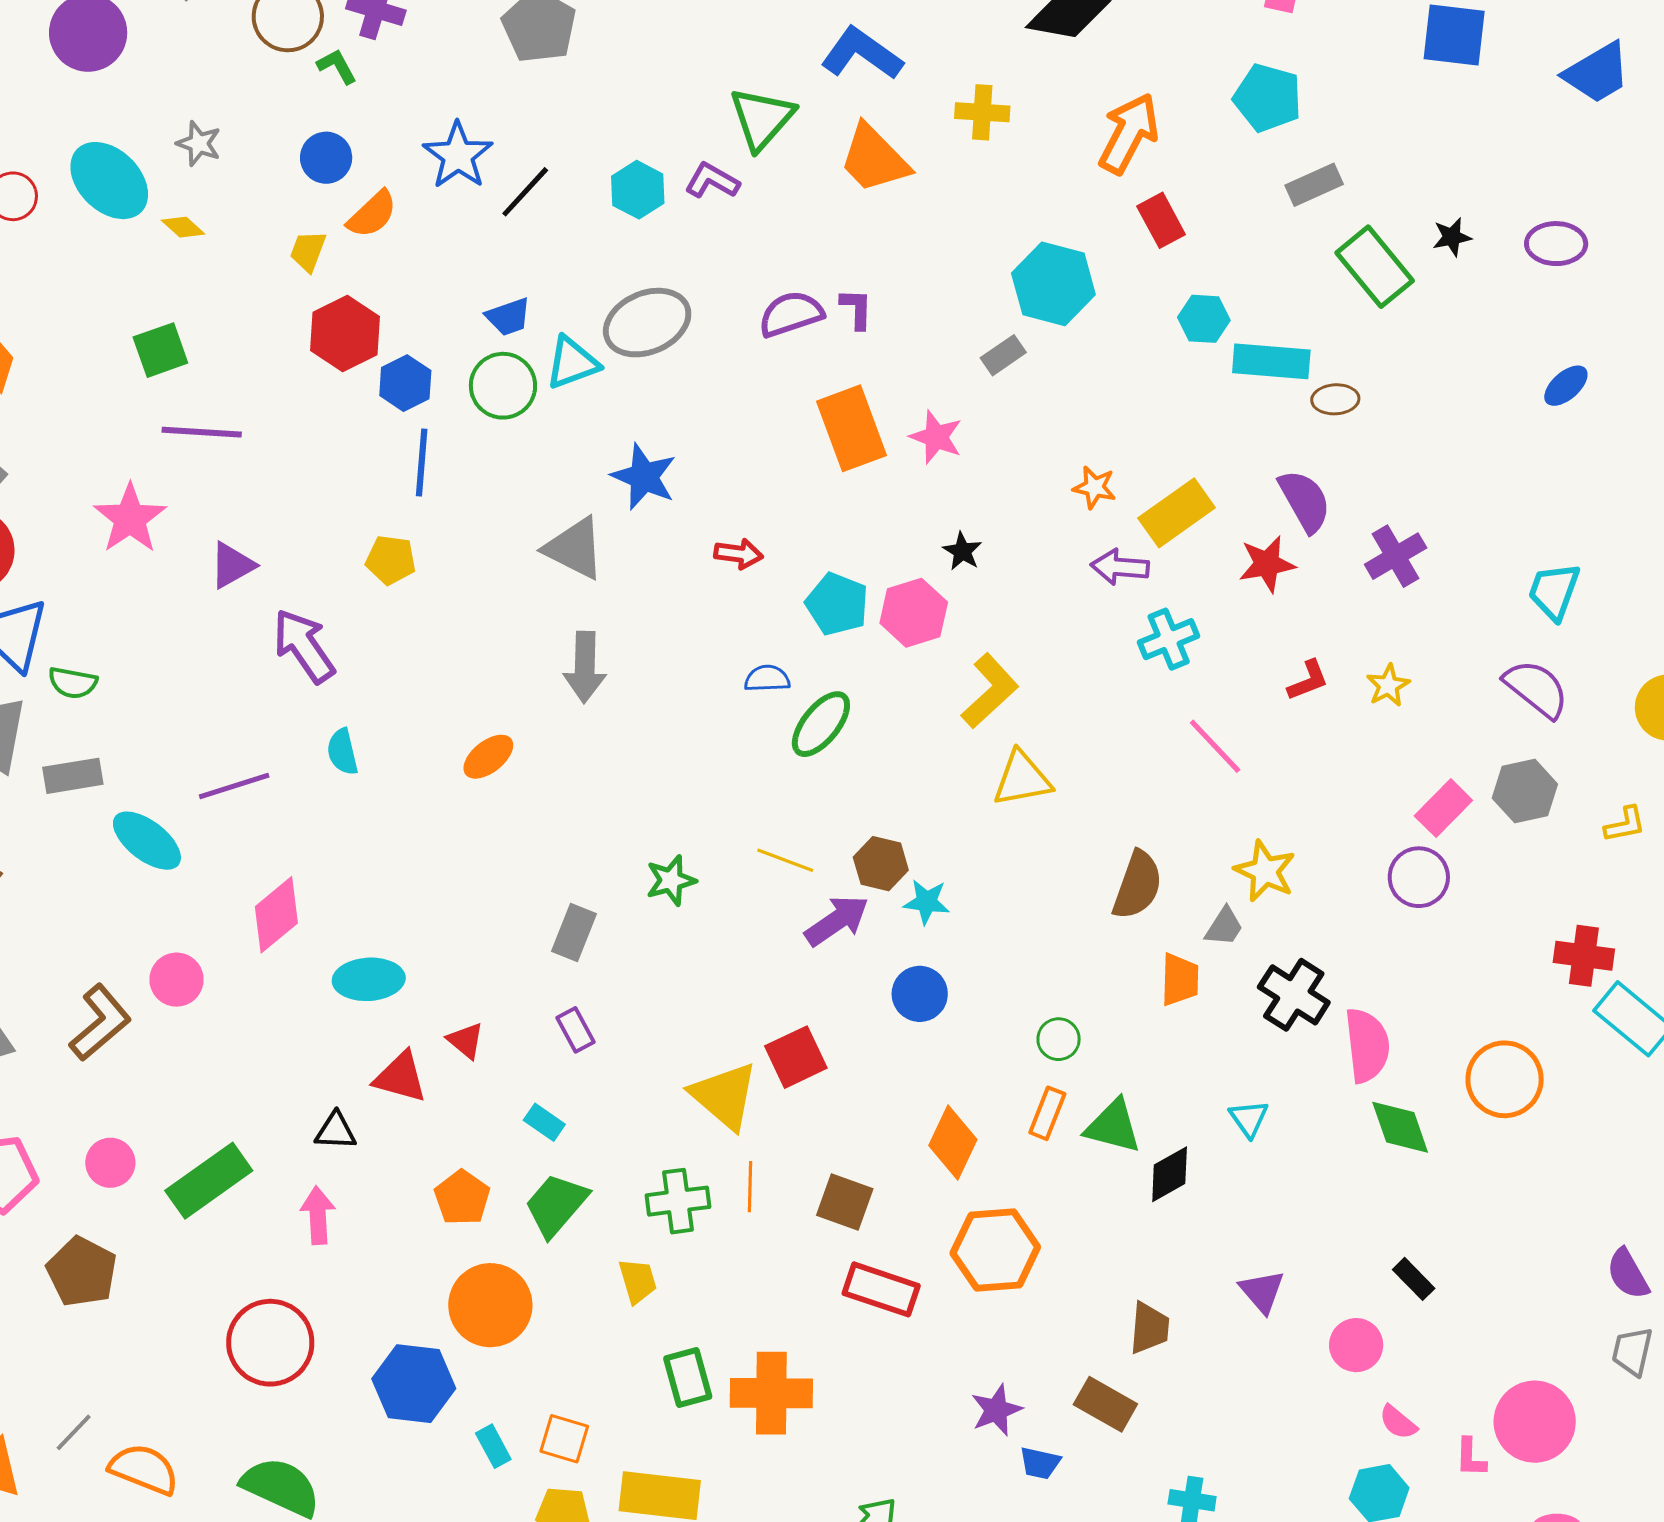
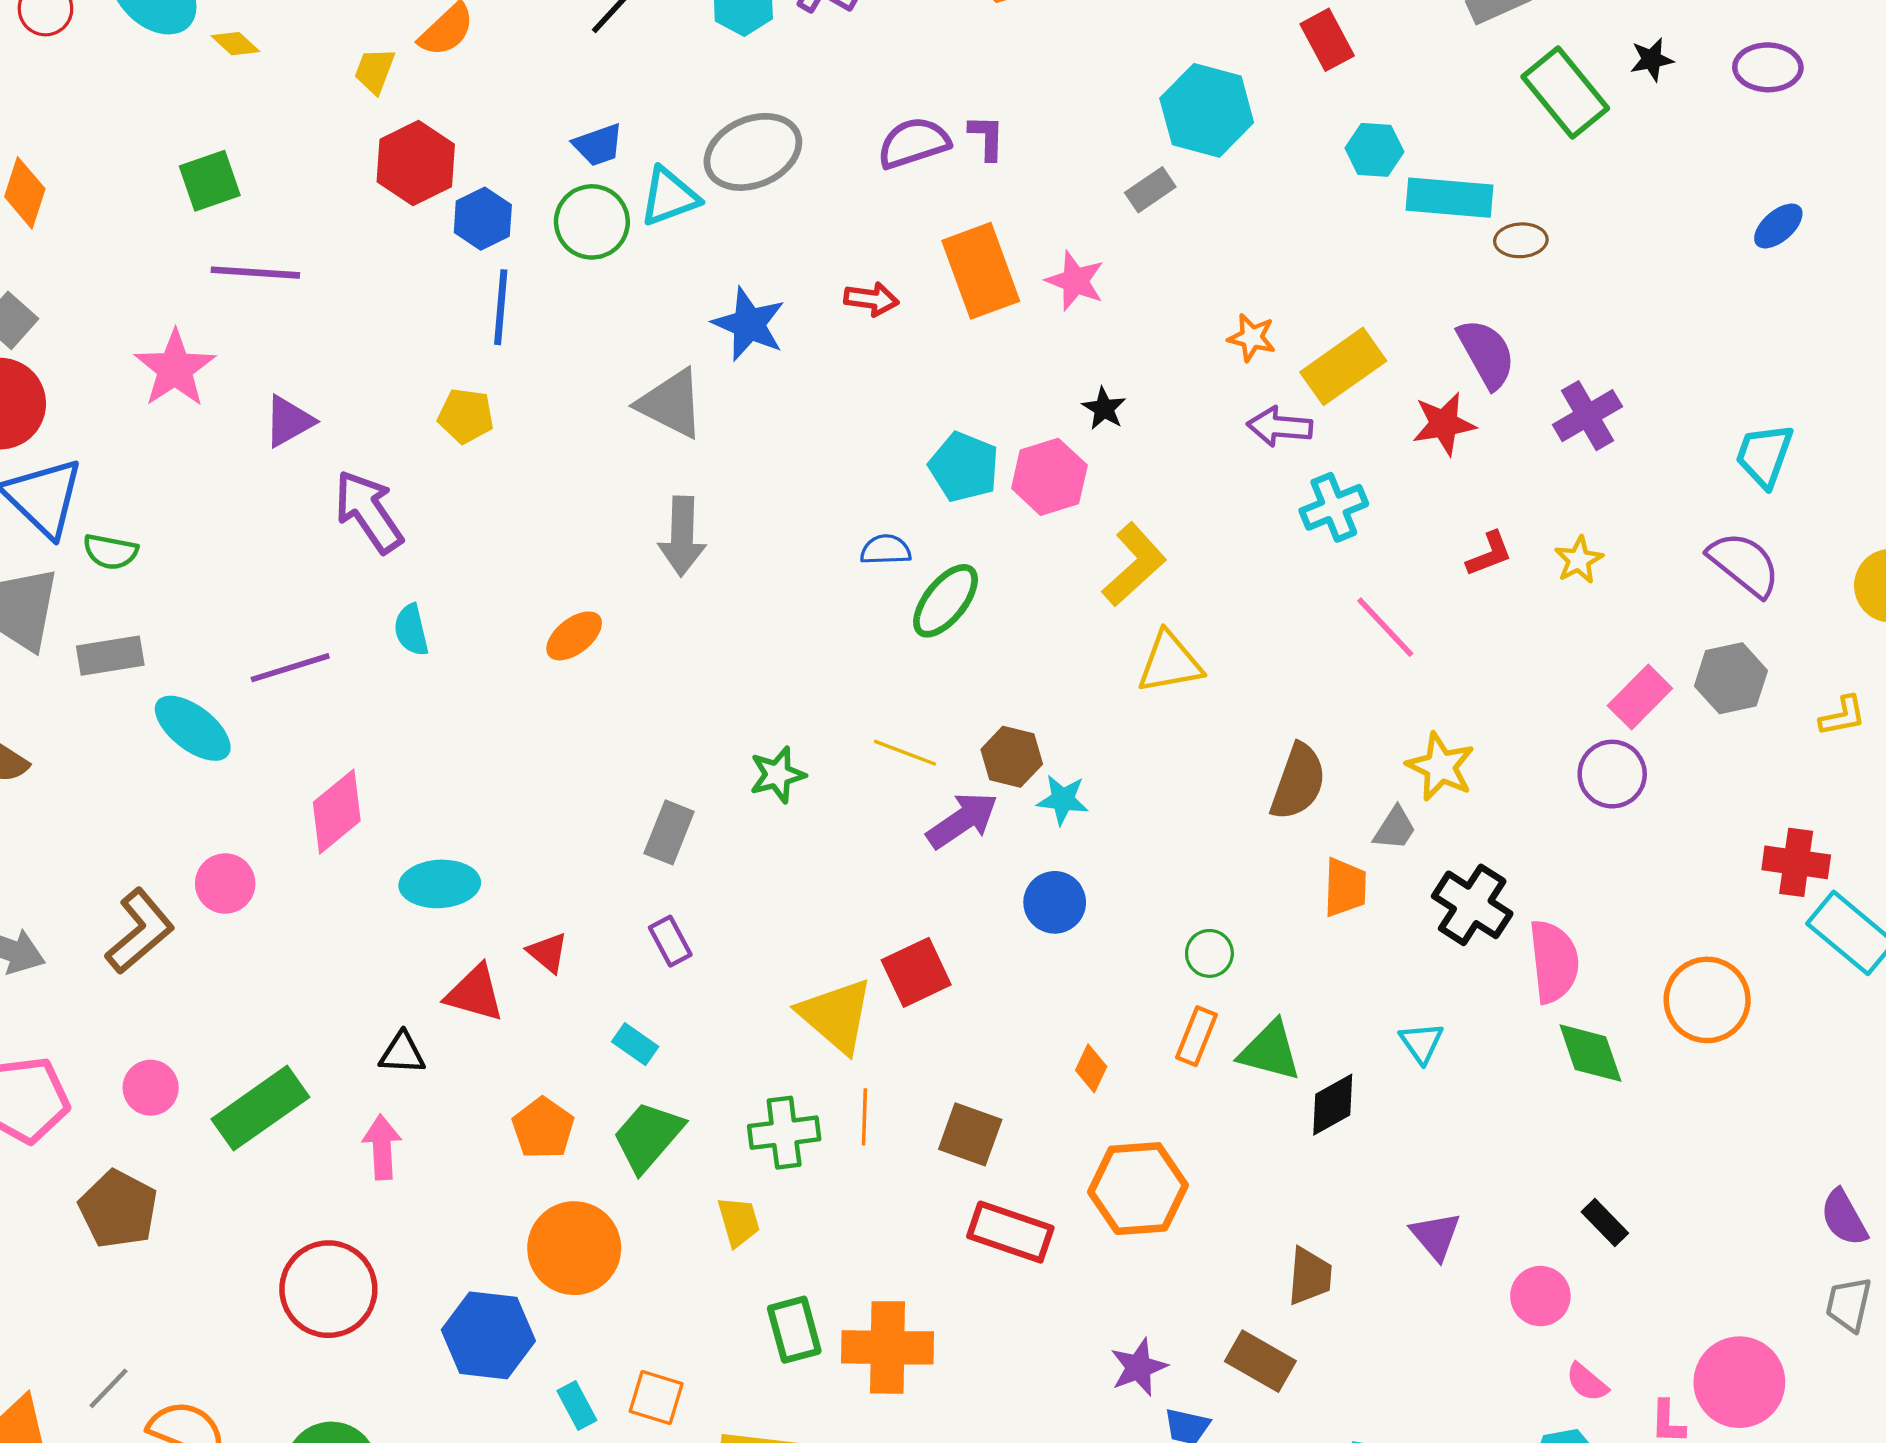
red arrow: (738, 554) -> (871, 299), moved
orange diamond: (953, 1143) -> (1091, 1068), size x0.6

